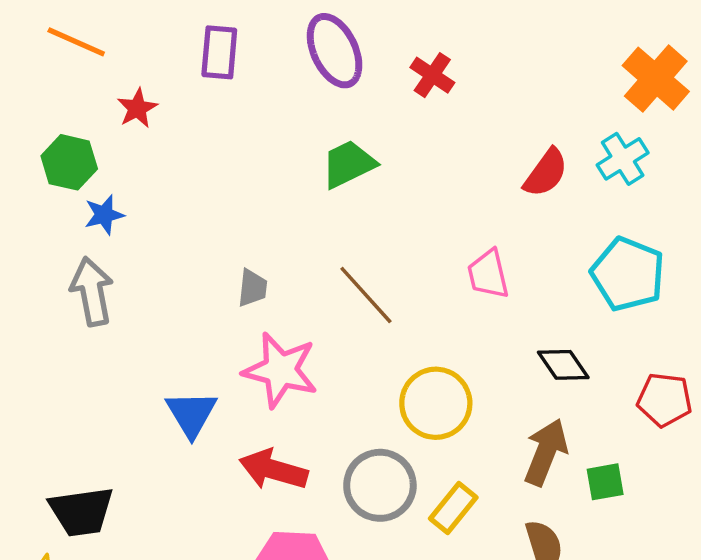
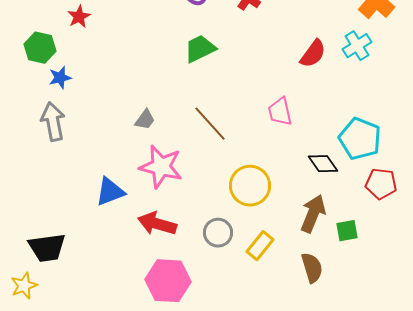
cyan pentagon: (628, 274) -> (360, 139), moved
gray trapezoid: (252, 288) -> (145, 120), turned 30
blue triangle: (191, 414) -> (110, 192), turned 40
gray circle: (380, 485) -> (218, 233), size x0.7

